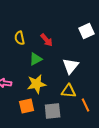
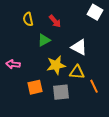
white square: (87, 31) -> (95, 12), turned -35
white triangle: (71, 66) -> (79, 47), turned -42
yellow star: (37, 84) -> (56, 65), moved

